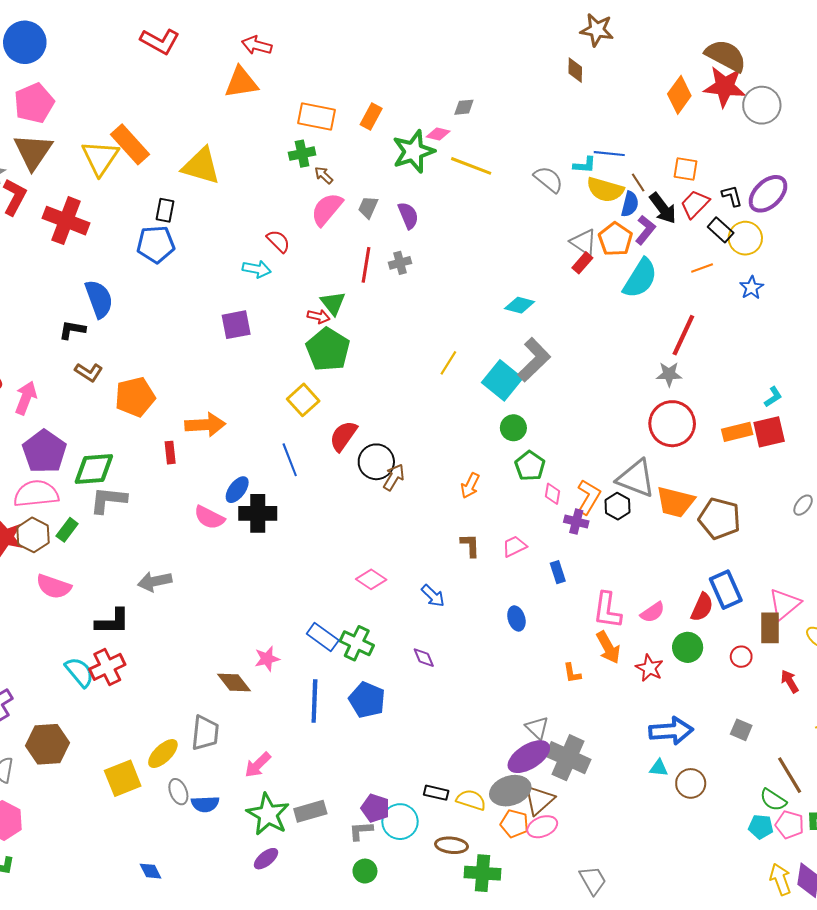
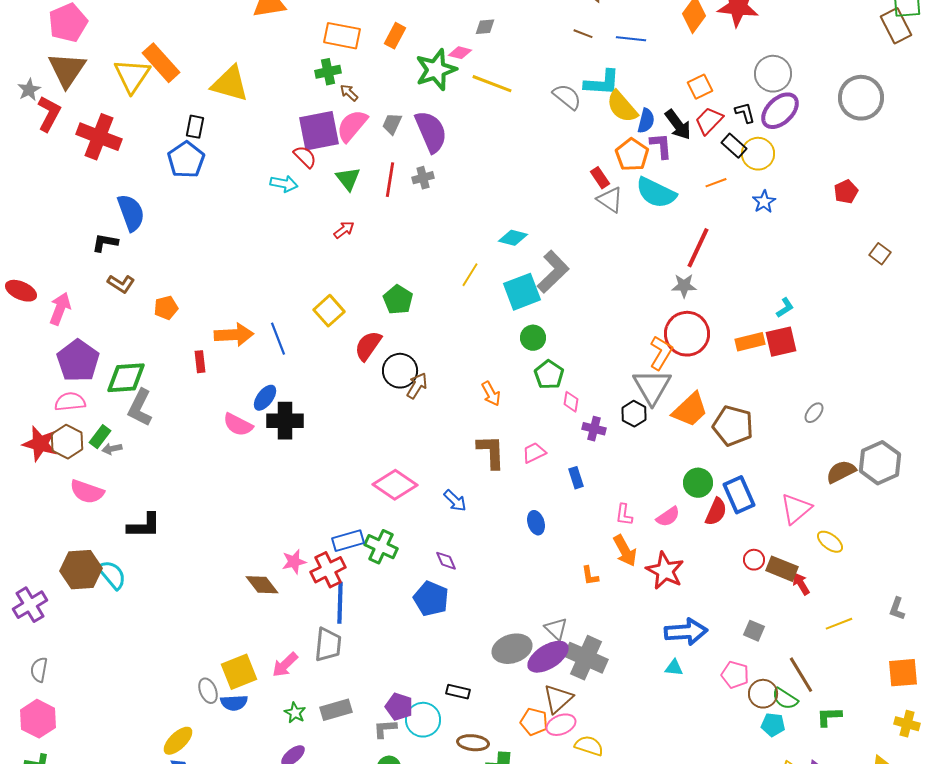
gray circle: (762, 105) -> (773, 74), moved
blue line: (609, 154) -> (631, 39), moved
cyan L-shape: (585, 165) -> (602, 83), size x1.6
orange square: (686, 169) -> (700, 87), turned -35
brown line: (638, 182) -> (583, 34), moved, turned -36
yellow semicircle: (605, 190) -> (622, 107), turned 33
purple semicircle: (408, 215) -> (431, 132), size x1.6
purple L-shape: (645, 230) -> (661, 146), turned -44
gray triangle: (583, 242) -> (610, 200), moved
blue pentagon: (156, 244) -> (186, 160), turned -30
red rectangle: (582, 263) -> (600, 178), turned -75
cyan semicircle: (640, 278) -> (656, 193), turned 84
green triangle: (333, 303) -> (348, 179), moved
cyan diamond: (520, 305) -> (513, 238), moved
red arrow: (319, 316) -> (344, 230), turned -50
purple square: (236, 325) -> (319, 131), moved, size x1.4
green pentagon: (328, 349) -> (398, 300), moved, size x0.7
cyan square: (502, 380) -> (522, 292), turned 30
orange pentagon: (135, 397) -> (166, 308), size x0.6
blue line: (290, 460) -> (278, 339), moved
gray triangle: (636, 478) -> (652, 387), turned 39
orange arrow: (470, 486) -> (491, 394), turned -55
pink semicircle: (36, 494) -> (70, 402), size x0.7
orange L-shape: (589, 497) -> (661, 353), moved
gray L-shape: (108, 500) -> (140, 408), turned -69
orange trapezoid: (675, 502) -> (690, 410), turned -57
brown L-shape: (470, 545) -> (491, 452), size x1.5
pink diamond: (371, 579) -> (395, 485), size x1.5
gray arrow: (155, 581) -> (112, 449), moved, size x0.6
pink L-shape: (607, 610) -> (624, 515), size x0.6
brown rectangle: (770, 628) -> (782, 569), moved, turned -68
blue rectangle: (323, 637) -> (348, 541), turned -52
green circle: (688, 647) -> (698, 483), moved
red cross: (107, 667) -> (328, 570), moved
red star: (649, 668) -> (665, 571), size x1.4
blue pentagon: (367, 700) -> (431, 599), moved
gray trapezoid: (205, 733) -> (328, 645), moved
brown hexagon: (47, 744) -> (81, 570), moved
yellow ellipse: (163, 754) -> (178, 741), moved
yellow square: (123, 778) -> (239, 672), moved
brown circle: (691, 783) -> (763, 694), moved
gray ellipse: (510, 791) -> (512, 649), moved
yellow semicircle: (471, 800) -> (589, 746), moved
green star: (268, 814) -> (295, 713), size x0.5
pink pentagon: (790, 825) -> (735, 675), moved

